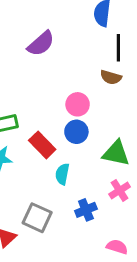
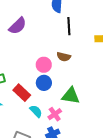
brown semicircle: (111, 77) -> (64, 57), moved
cyan semicircle: (62, 174) -> (36, 111), turned 128
pink cross: (120, 190) -> (55, 114), moved

